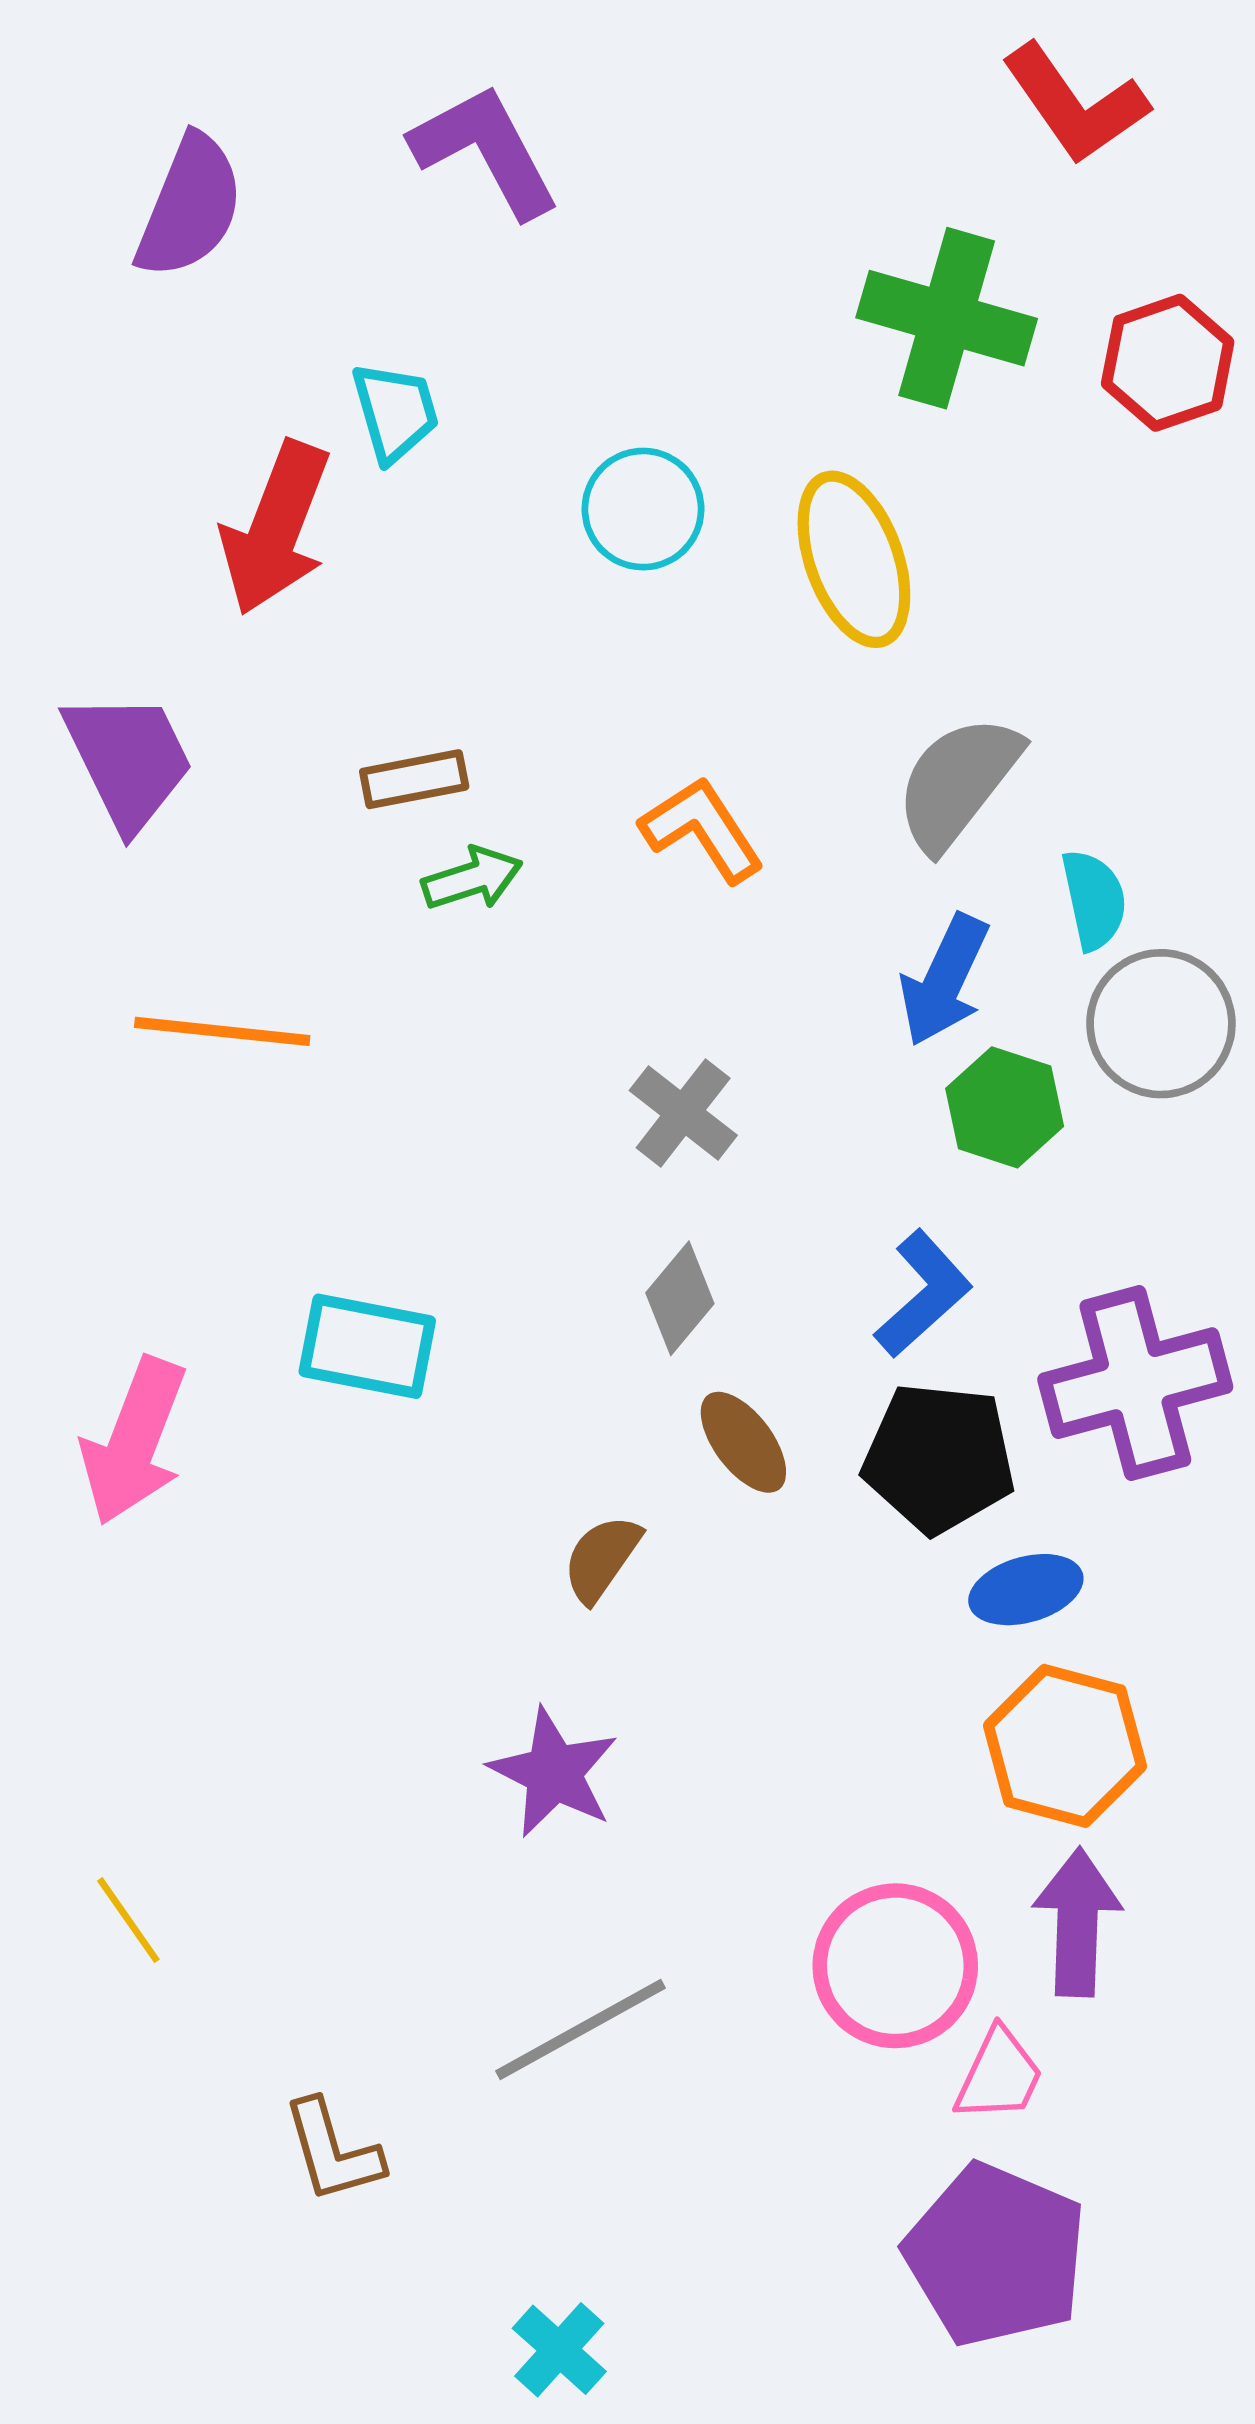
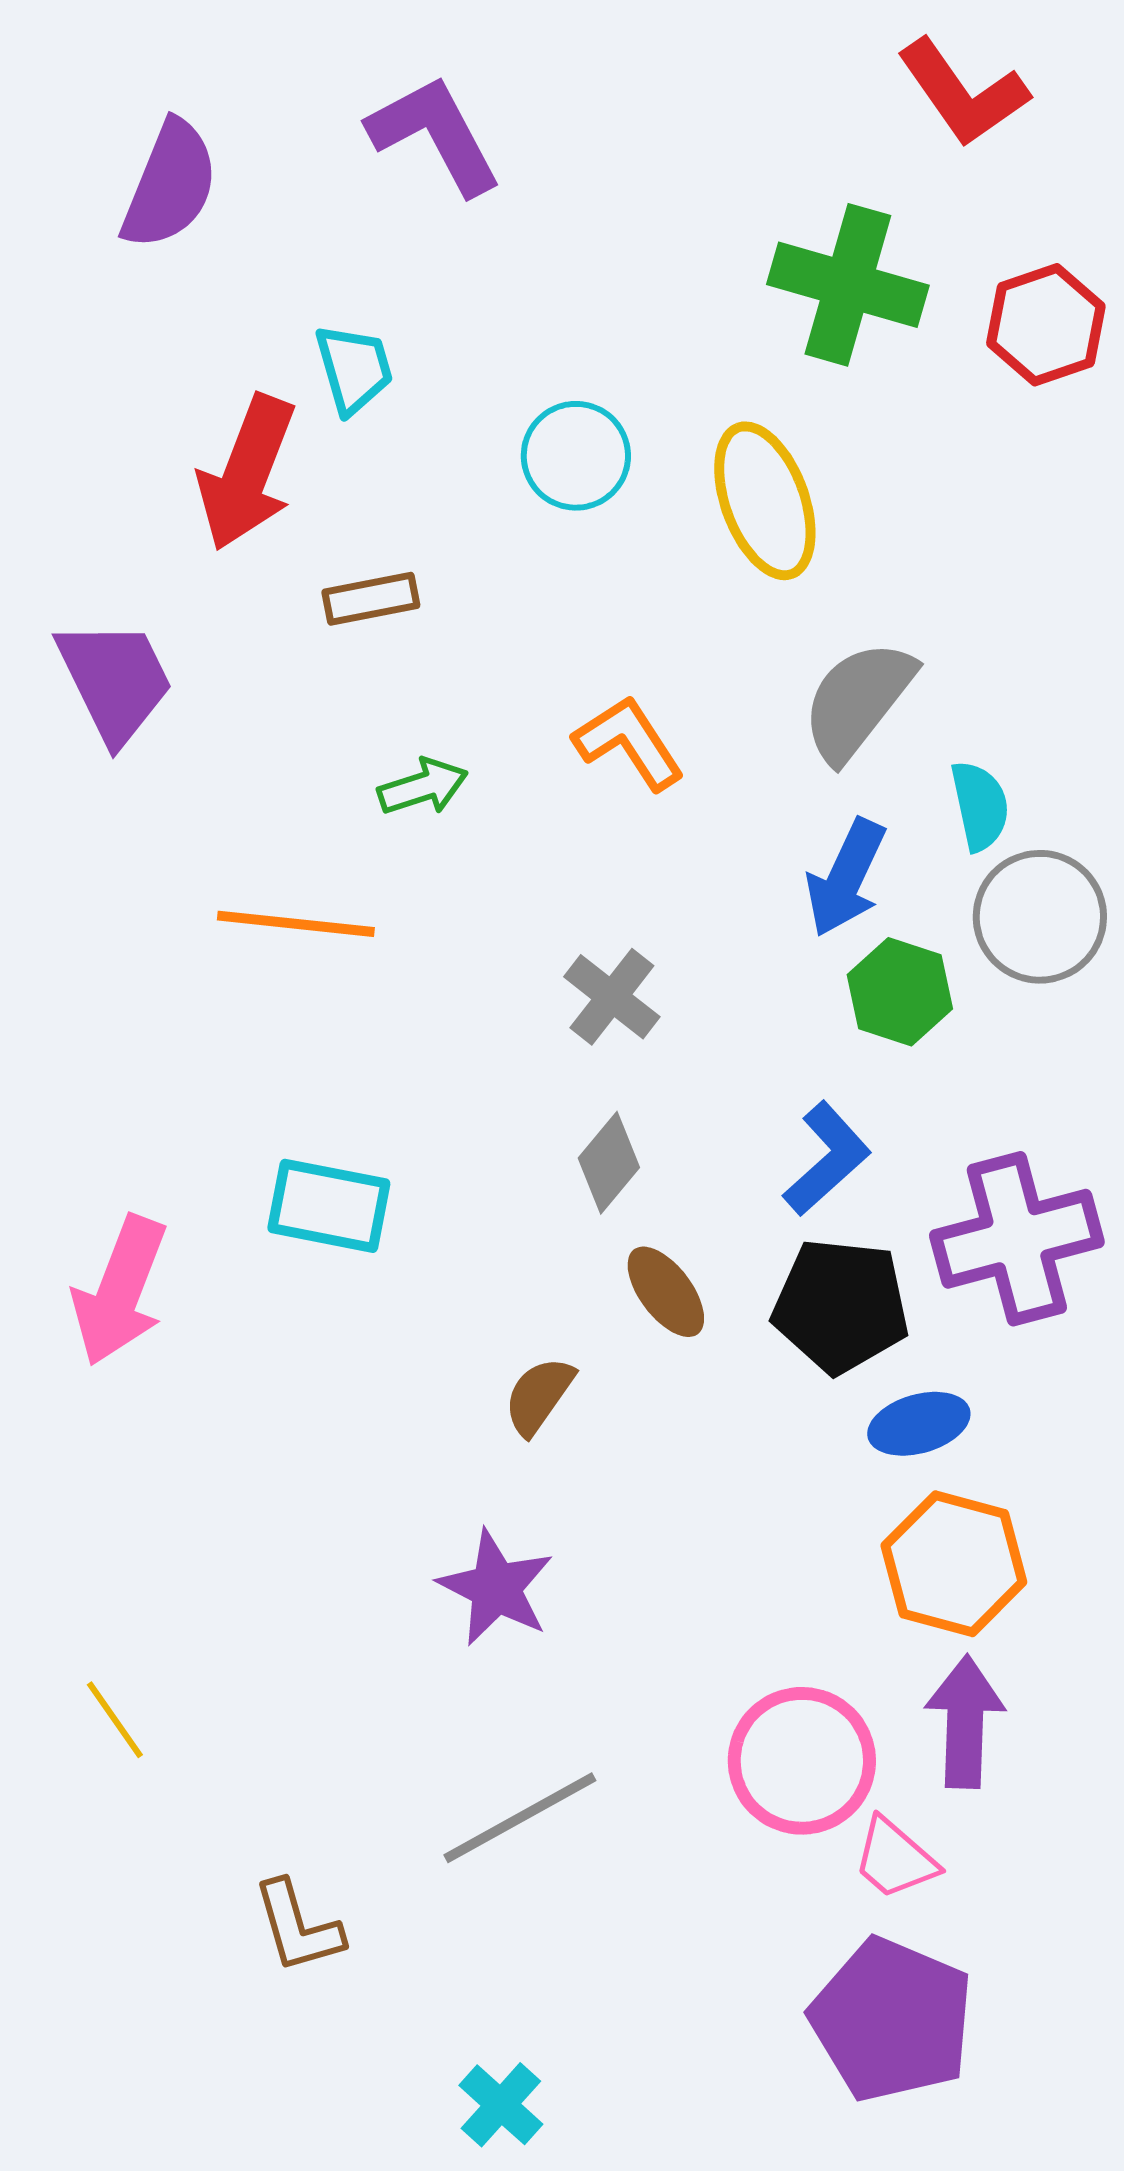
brown rectangle: (414, 779) -> (371, 599), moved
orange line: (222, 1031) -> (296, 924), moved
pink trapezoid: (999, 2075) -> (895, 1859), turned 106

